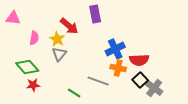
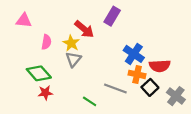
purple rectangle: (95, 14) -> (112, 16), turned 42
blue cross: (115, 49) -> (134, 54), turned -30
black square: (140, 80) -> (150, 87), moved

